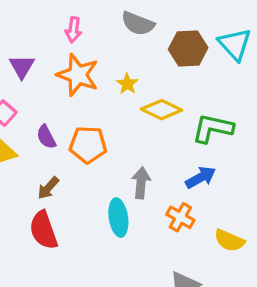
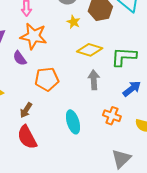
yellow star: (127, 84) -> (73, 22), moved
purple semicircle: (46, 137) -> (20, 58), moved
blue arrow: (201, 177) -> (132, 89), moved
gray arrow: (141, 183) -> (94, 80), moved

